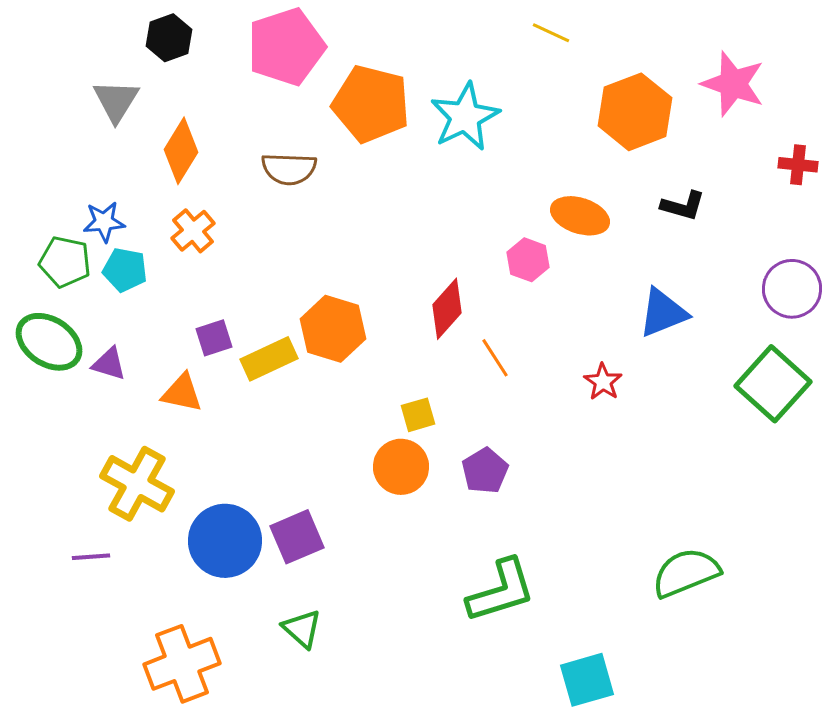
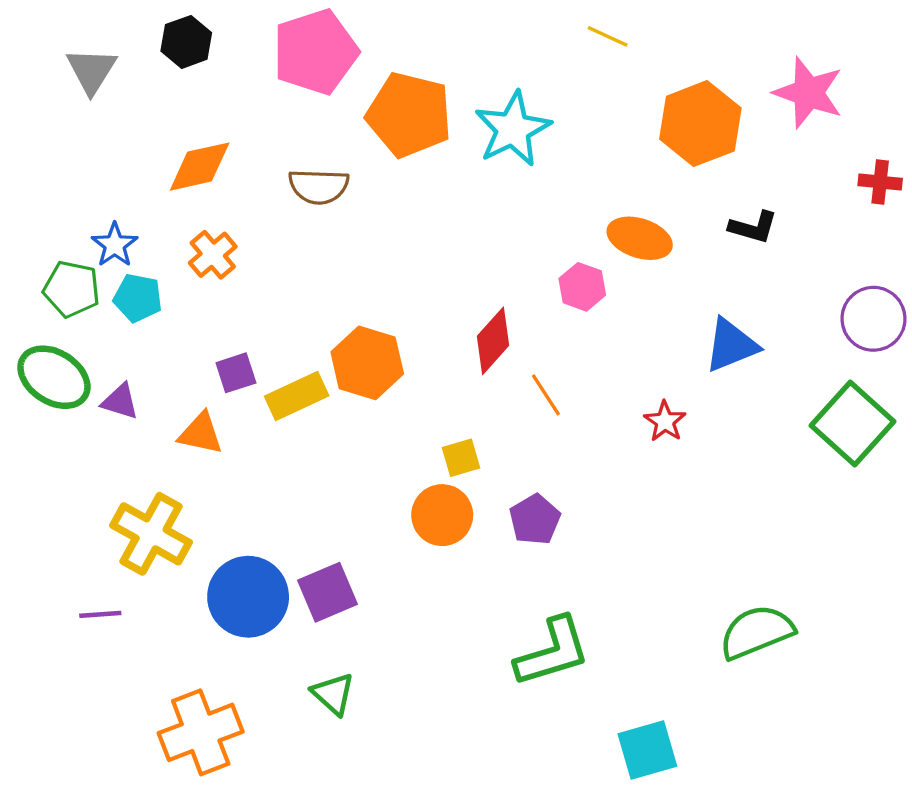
gray triangle: (116, 101) -> (91, 71), moved
orange diamond: (181, 151) -> (200, 167), turned 46
blue star: (104, 222) -> (115, 245), turned -30

